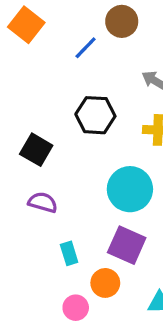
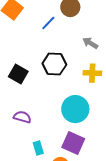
black square: (36, 150) -> (18, 74), moved

